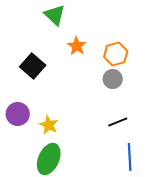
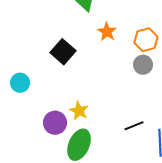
purple circle: (18, 114) -> (55, 123), moved
black line: (118, 122) -> (134, 126), moved

